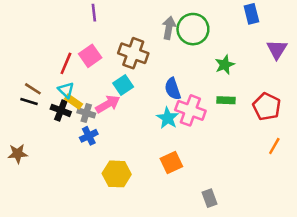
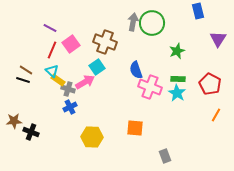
purple line: (94, 13) -> (50, 28), moved, turned -56
black cross: (61, 110) -> (31, 132), moved
cyan star: (168, 118) -> (177, 93), moved
orange square: (171, 163) -> (135, 128), turned 30

